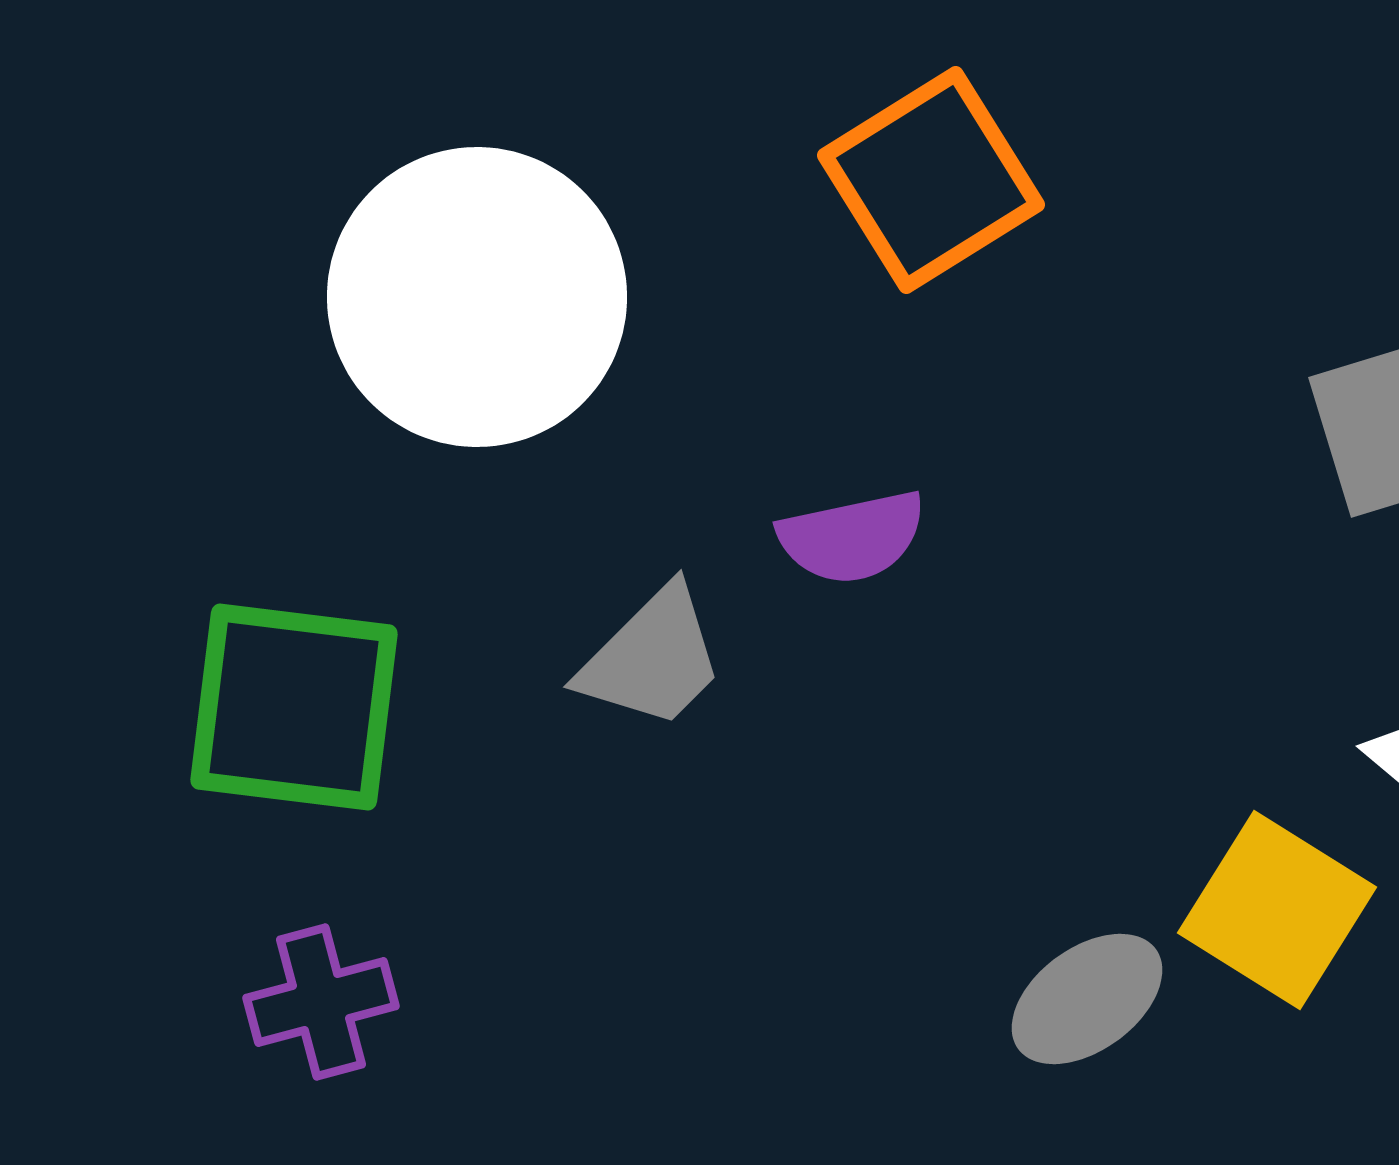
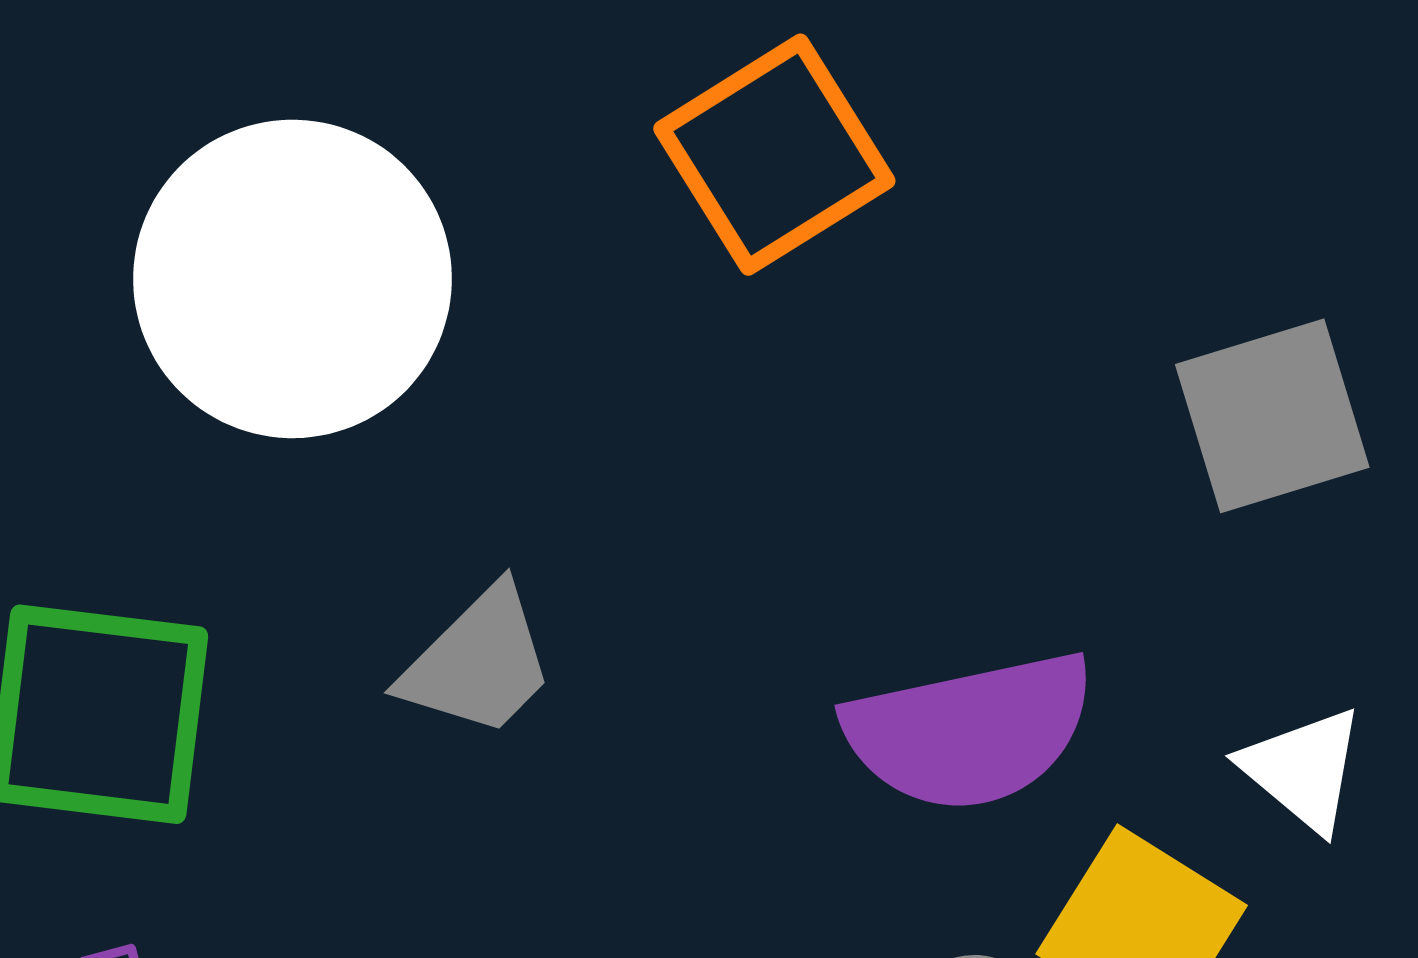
purple semicircle: (852, 537) -> (970, 731), moved, size x1.6

